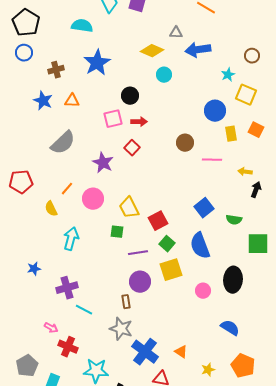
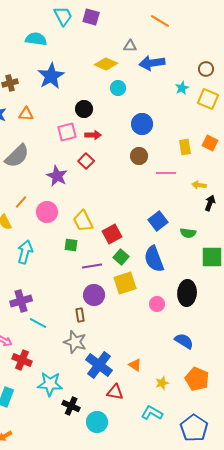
yellow square: (246, 95) -> (208, 99), moved
blue circle: (215, 111) -> (142, 124), moved

